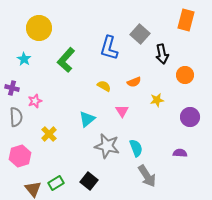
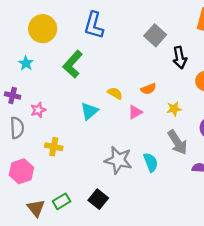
blue L-shape: (109, 48) -> (94, 25), moved
pink triangle: (122, 111) -> (135, 112), moved, turned 32
cyan triangle: (87, 119) -> (89, 111), moved
yellow cross: (49, 134) -> (54, 147), turned -35
gray arrow: (147, 176) -> (177, 142), moved

